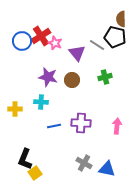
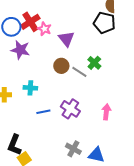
gray line: (97, 45) -> (79, 72), moved
purple star: (48, 77) -> (20, 50), moved
green cross: (105, 77) -> (94, 63), turned -32
purple cross: (81, 123) -> (70, 109), turned 30

